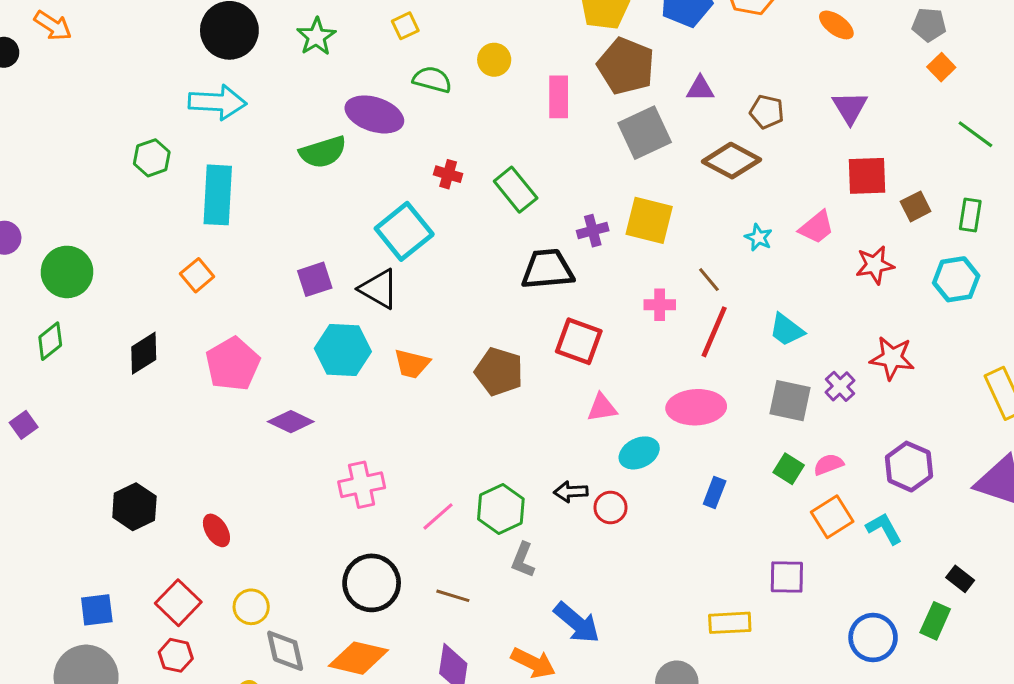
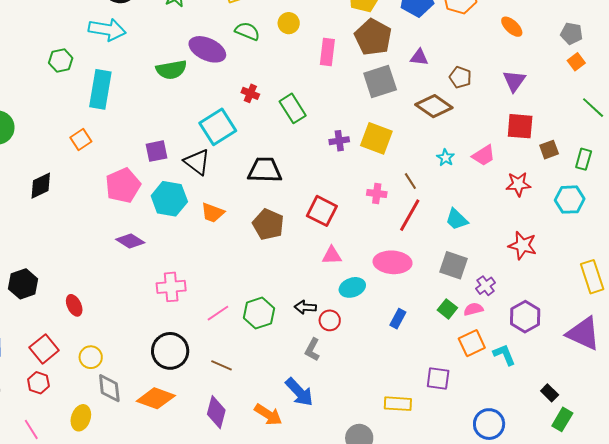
black trapezoid: (547, 269) -> (265, 170), moved
pink pentagon: (233, 364) -> (123, 186), moved
purple cross: (840, 386) -> (486, 286), moved
gray L-shape: (523, 560) -> (312, 350), moved
green rectangle: (935, 621) -> (562, 419), moved

